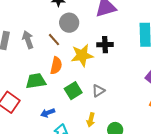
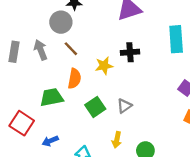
gray circle: (69, 23) -> (61, 22), moved
yellow star: (82, 55) -> (104, 66), size x0.7
blue arrow: (48, 113) -> (50, 141), moved

